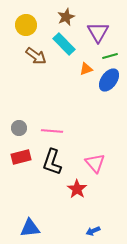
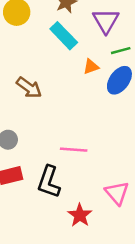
brown arrow: (36, 56) -> (29, 88), moved
pink line: (52, 131) -> (74, 150), moved
pink triangle: (95, 163) -> (117, 193), moved

